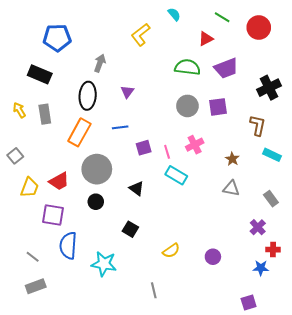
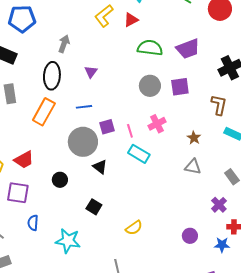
red triangle: (206, 39) -> (131, 20), moved
gray circle: (97, 169) -> (83, 142), moved
blue semicircle: (68, 246) -> (33, 223), size x0.6
purple circle: (213, 257) -> (190, 236), moved

